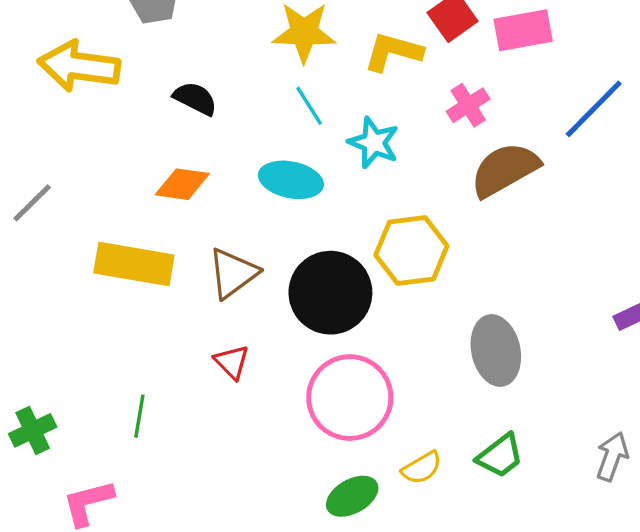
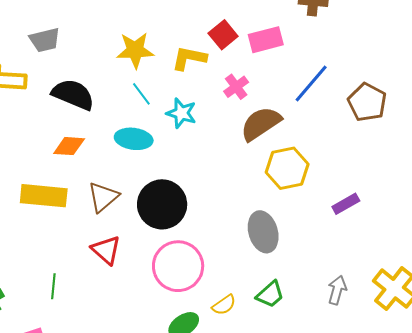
black semicircle: (195, 99) -> (73, 94), size x1.6
yellow hexagon: (411, 250) -> (287, 168), moved
red triangle: (232, 362) -> (106, 250), size x1.4

